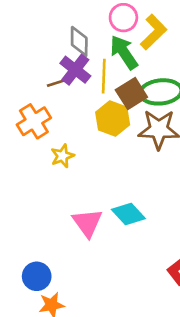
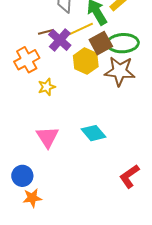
purple cross: (75, 70) -> (60, 40), moved
yellow line: (104, 76) -> (81, 29), turned 60
pink triangle: (87, 223) -> (47, 137), moved

